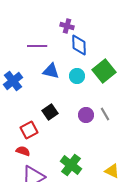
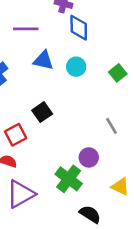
green square: (104, 71) -> (118, 73), moved, size x0.6
gray line: (105, 114) -> (111, 126), moved
purple circle: (86, 115) -> (89, 157), moved

